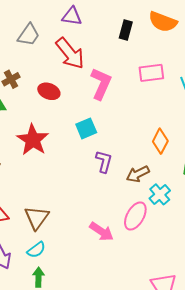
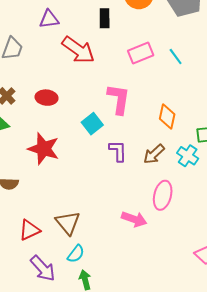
red arrow: (70, 53) -> (78, 50), moved
pink L-shape: (101, 84) -> (119, 99), moved
cyan cross: (160, 194) -> (188, 156), moved

